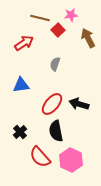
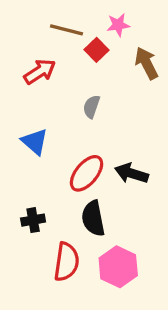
blue triangle: (21, 85) -> (35, 142), turned 48
black cross: (20, 132) -> (33, 220), turned 32
red semicircle: (40, 157) -> (66, 262), turned -130

